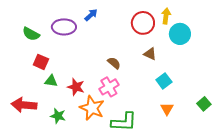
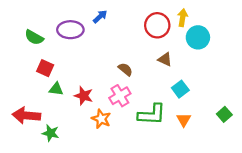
orange star: (92, 108) -> (101, 119), size x0.7
green star: (58, 116) -> (51, 133), moved
green L-shape: (124, 122) -> (152, 114), moved

